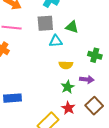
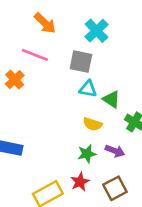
green triangle: (72, 27) -> (111, 99), moved

